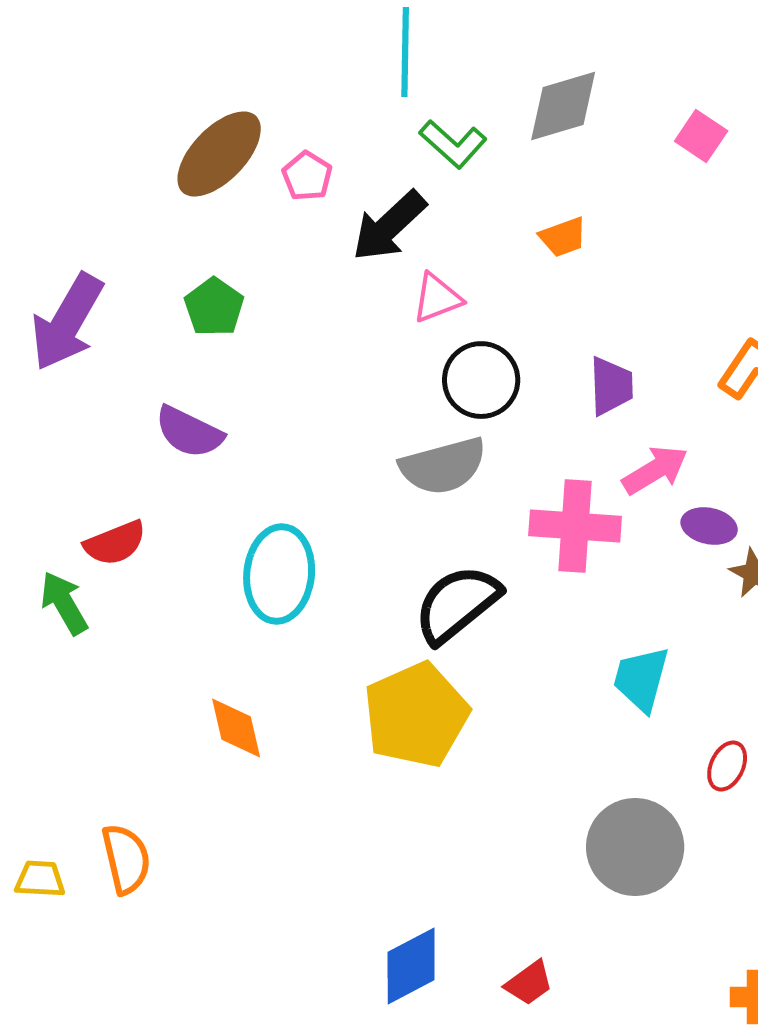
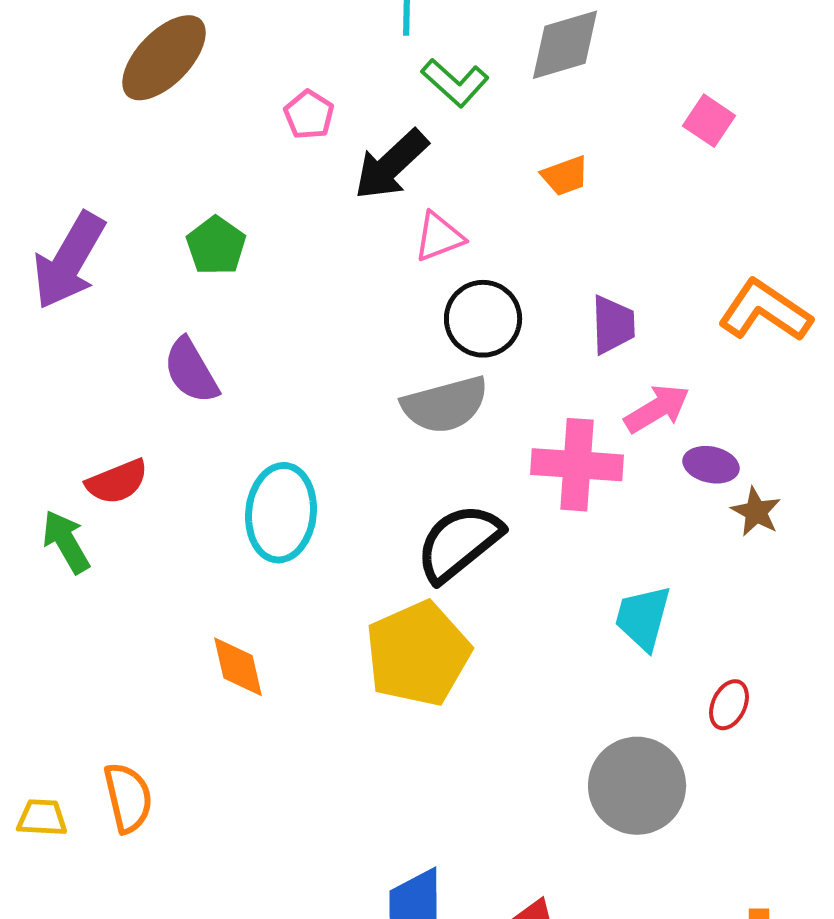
pink square: (701, 136) -> (709, 121), moved
brown ellipse: (219, 154) -> (164, 58), moved
purple semicircle: (189, 432) -> (191, 371), turned 34

